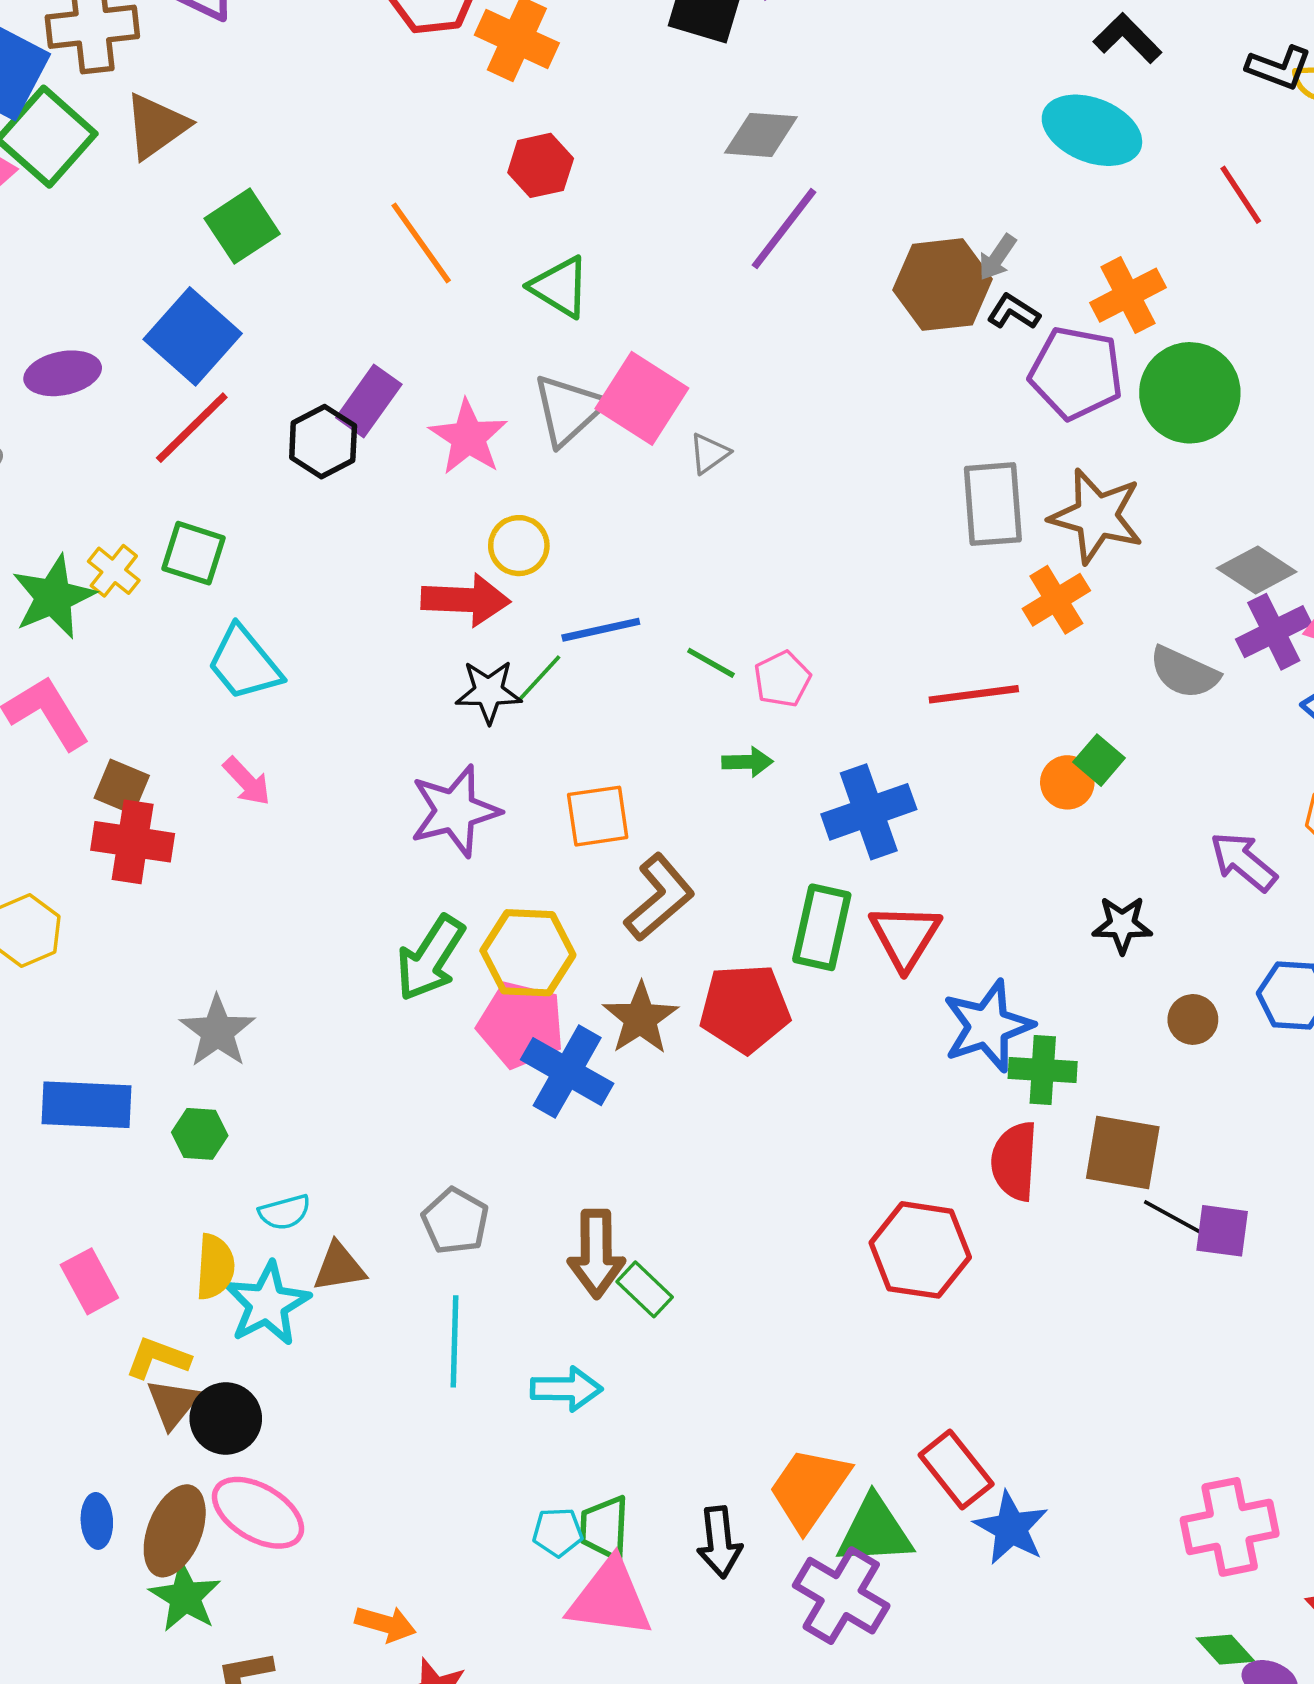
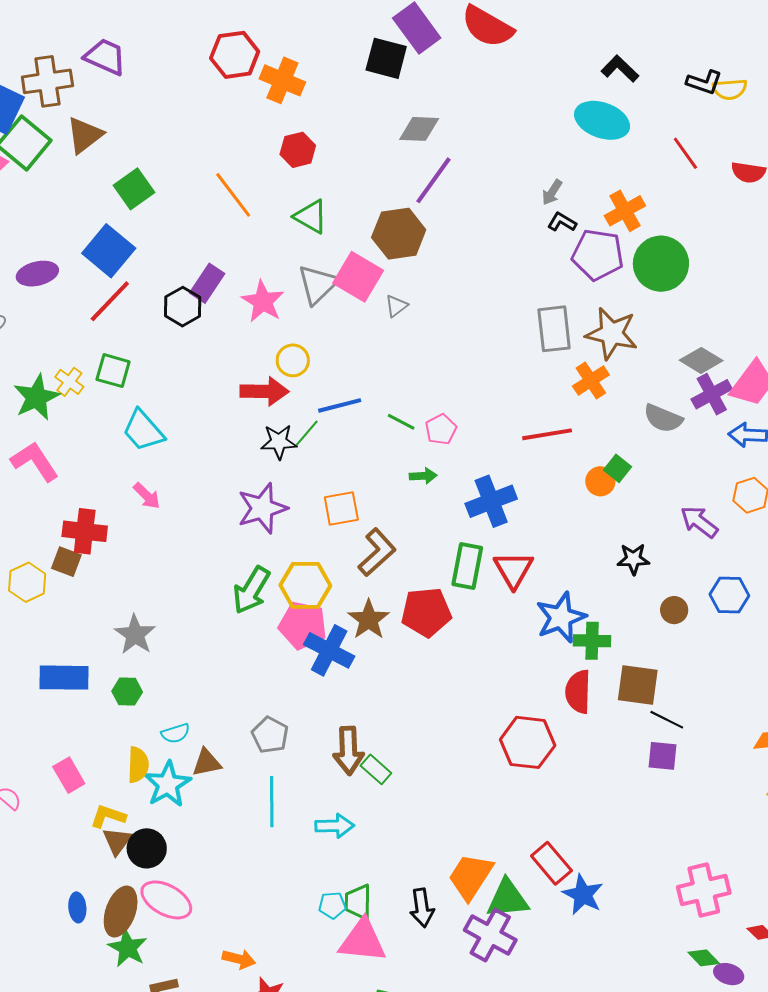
brown hexagon: (942, 285) -> (399, 234), moved
brown square: (122, 787) -> (66, 562), moved
purple square: (1222, 1231) -> (663, 756), moved

